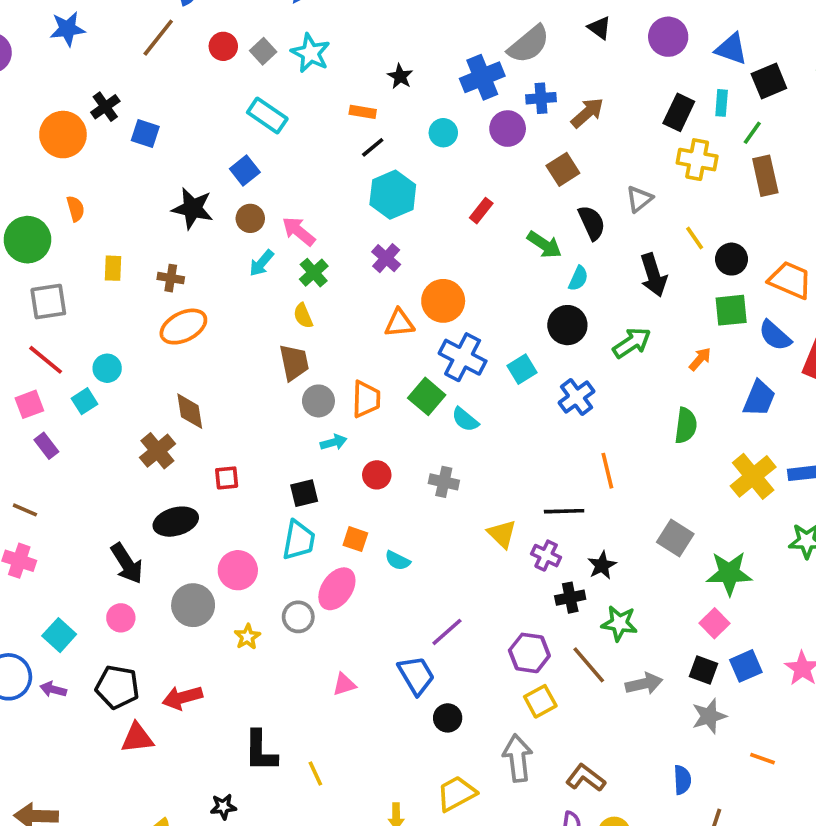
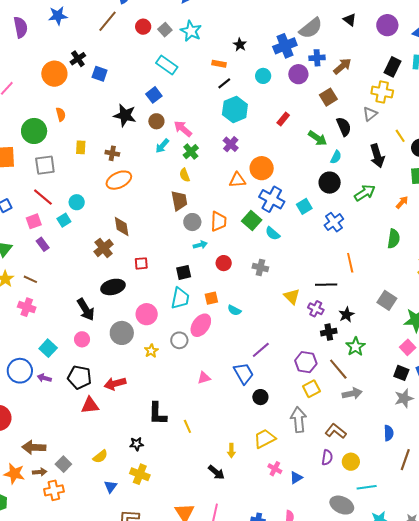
yellow cross: (697, 160) -> (382, 92), moved
orange square: (355, 539) -> (211, 298), turned -32
green star: (619, 623) -> (355, 347), turned 30
gray arrow: (644, 684) -> (352, 394), moved

